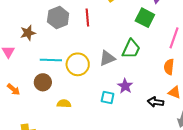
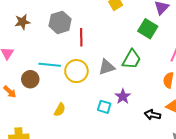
red line: (87, 18) -> (81, 37), moved
brown star: (28, 33) -> (22, 22), moved
brown circle: (43, 82) -> (30, 79), moved
yellow semicircle: (64, 104) -> (60, 110), turned 112

